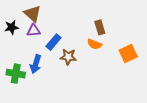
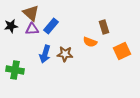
brown rectangle: (100, 27) -> (104, 27), moved
blue rectangle: (54, 42) -> (51, 26), moved
blue arrow: (36, 64) -> (45, 54), moved

